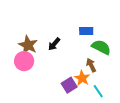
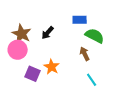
orange star: (82, 78) -> (52, 67), moved
purple square: (69, 85) -> (33, 74), moved, turned -35

